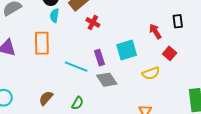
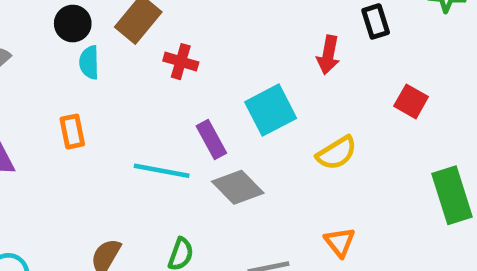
red arrow: (155, 31) -> (328, 55), turned -126
orange rectangle: (42, 43) -> (72, 132), size x0.6
red square: (170, 53) -> (411, 101), moved

